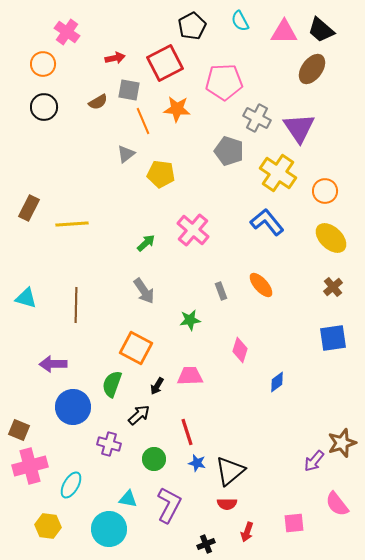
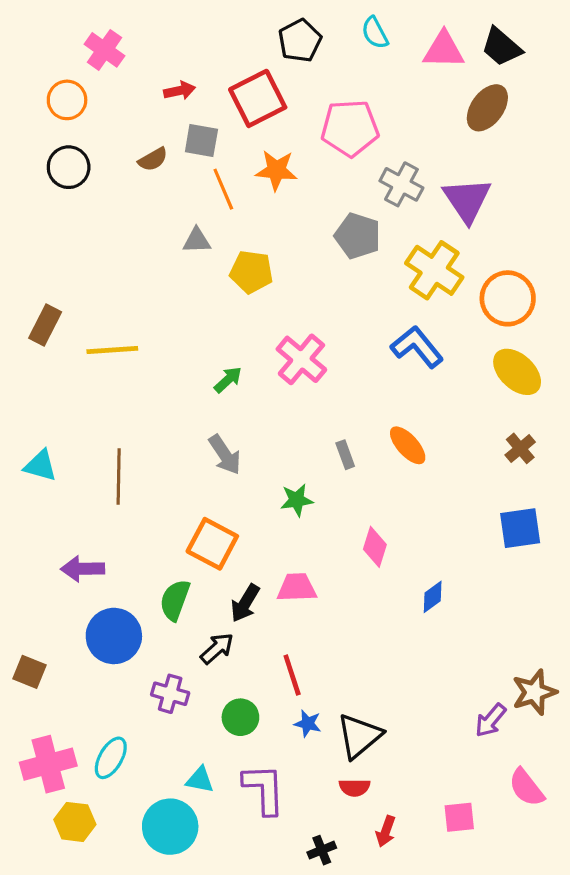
gray triangle: (126, 154) -> (197, 241), turned 36
orange circle: (325, 191) -> (508, 298), size x1.4
black arrow: (157, 386) -> (245, 603), size x1.4
pink cross: (30, 466) -> (48, 764), moved
purple L-shape: (169, 505) -> (264, 789), turned -30

